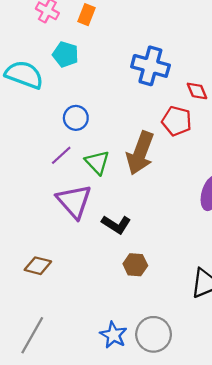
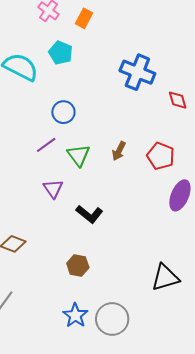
red pentagon: (177, 121) -> (161, 156), moved
brown arrow: (140, 153) -> (119, 151), size x0.5
purple triangle: (74, 201) -> (53, 189), size x0.6
brown hexagon: (135, 265) -> (78, 265), moved

